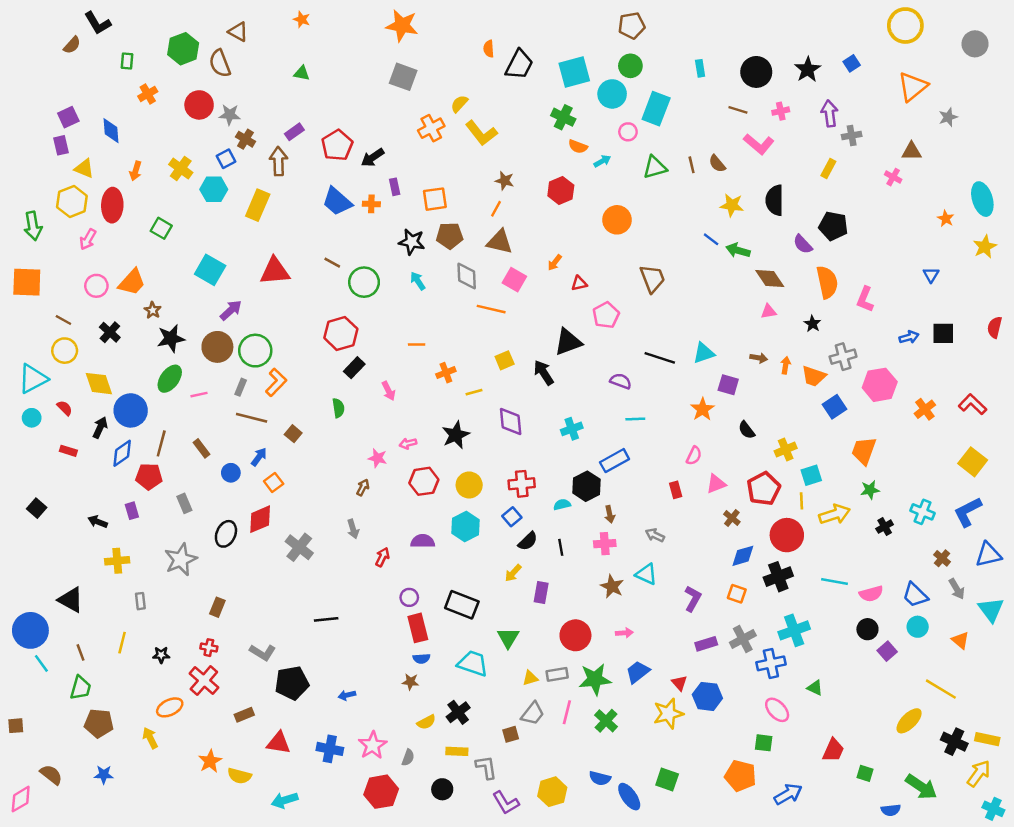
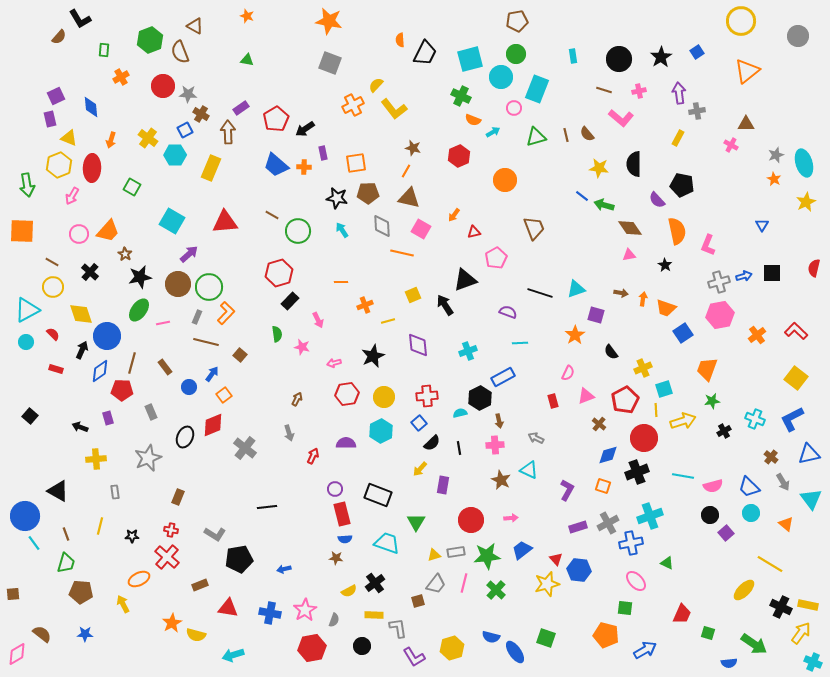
gray star: (948, 117) -> (776, 155), moved
gray cross: (843, 357) -> (719, 282), moved
pink star: (377, 458) -> (302, 347), moved

